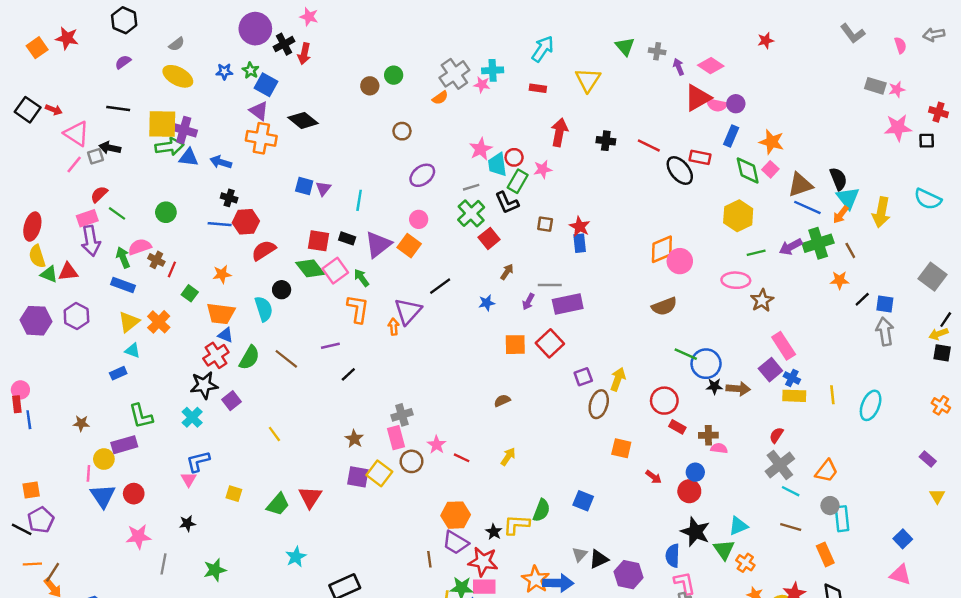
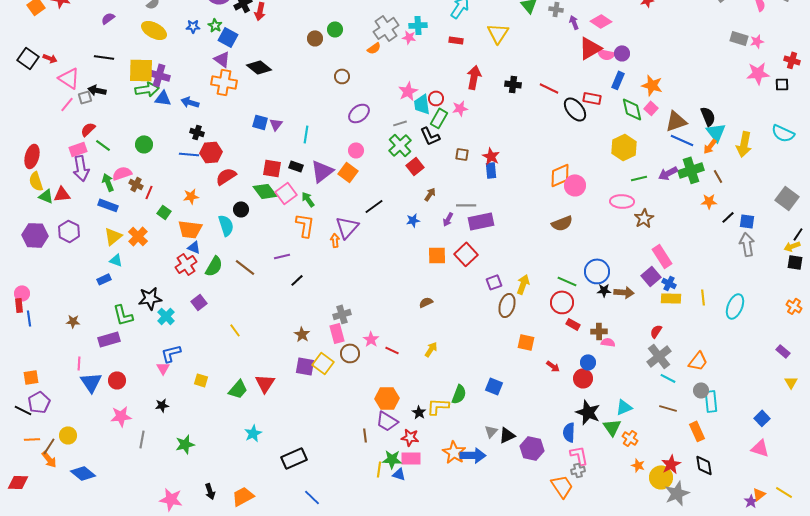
green line: (686, 354) -> (567, 281), moved
black star: (204, 385) -> (150, 298), moved
yellow circle: (104, 459) -> (68, 435), moved
red star: (483, 562) -> (410, 437), size x0.7

